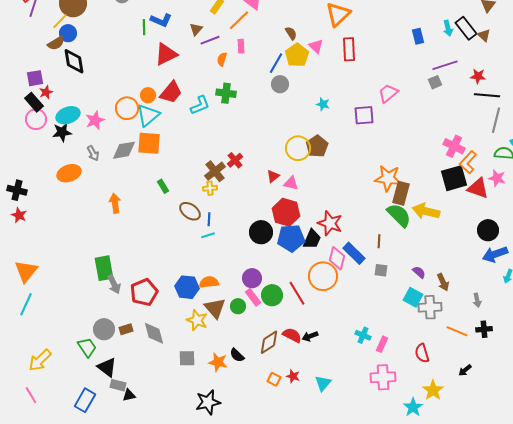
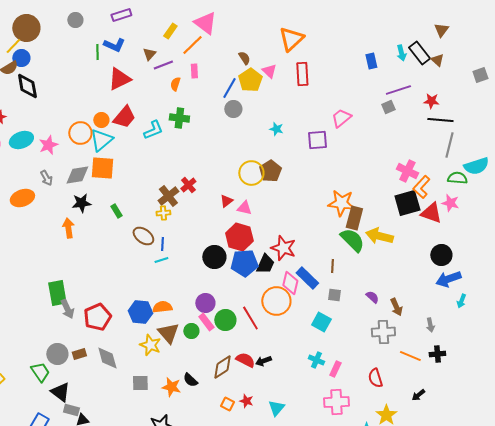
black star: (62, 132) -> (81, 203), moved
cyan square: (413, 297) -> (321, 322), moved

